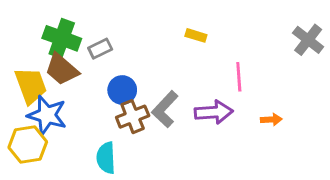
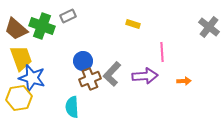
gray rectangle: (100, 49) -> (68, 16), moved
brown trapezoid: (62, 69) -> (16, 29), moved

